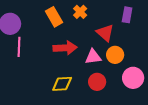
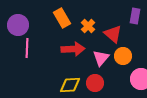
orange cross: (80, 12) -> (88, 26), moved
pink triangle: (93, 57) -> (101, 58), turned -42
red circle: (97, 82) -> (95, 83), moved

